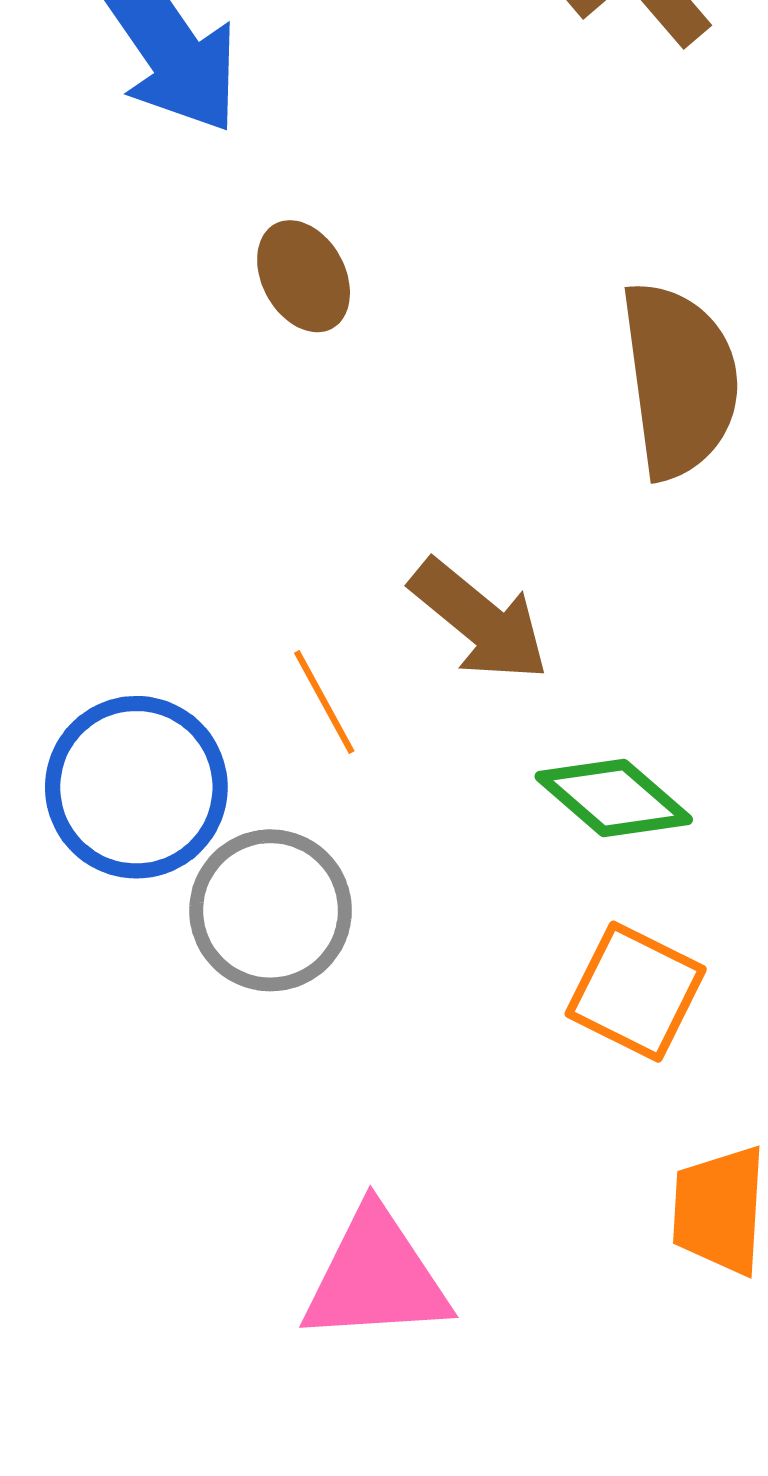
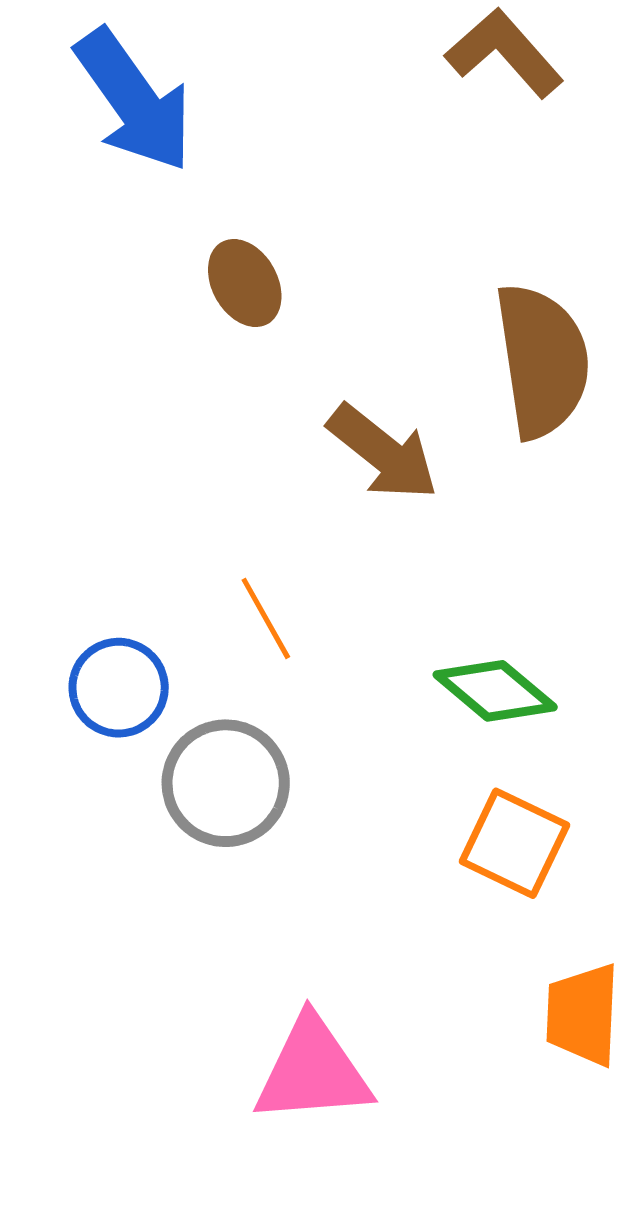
brown arrow: (479, 620) -> (383, 452), moved
blue circle: (136, 787) -> (119, 688), size x0.7

